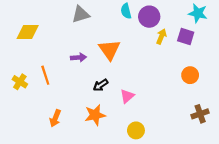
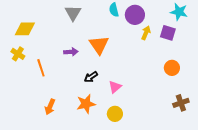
gray triangle: (81, 14) -> (73, 13), turned -42
yellow cross: (20, 82) -> (18, 54), moved
yellow circle: (136, 130) -> (115, 114), moved

